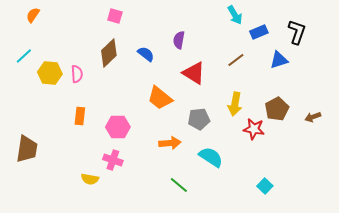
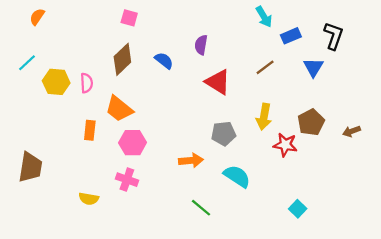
blue triangle: (279, 60) -> (313, 67), turned -42
orange trapezoid: (160, 98) -> (119, 109), moved
yellow semicircle: (90, 179) -> (89, 199), moved

